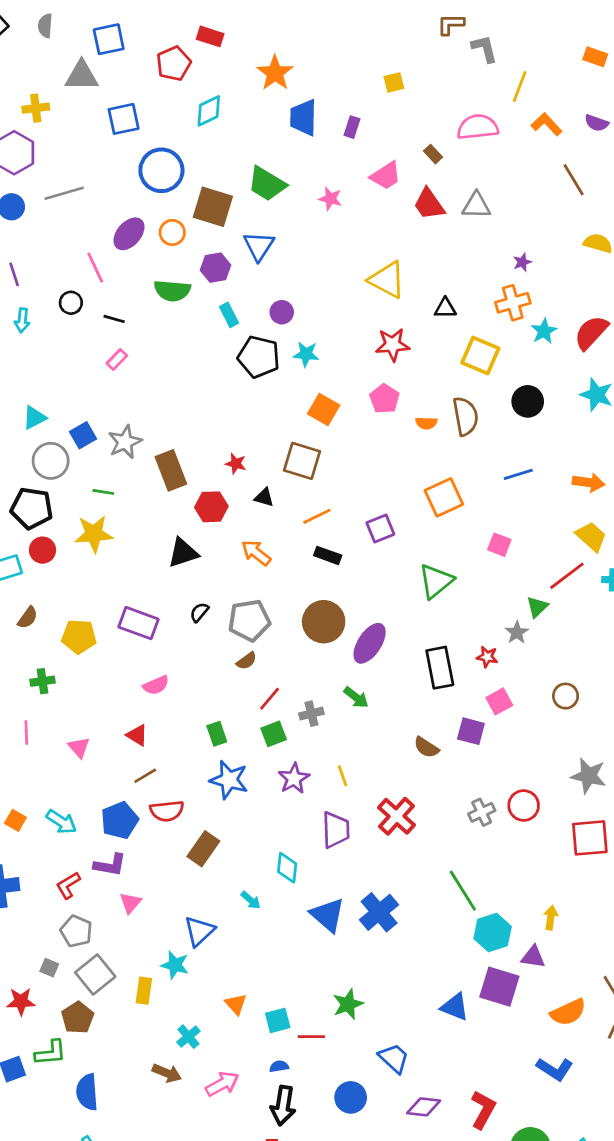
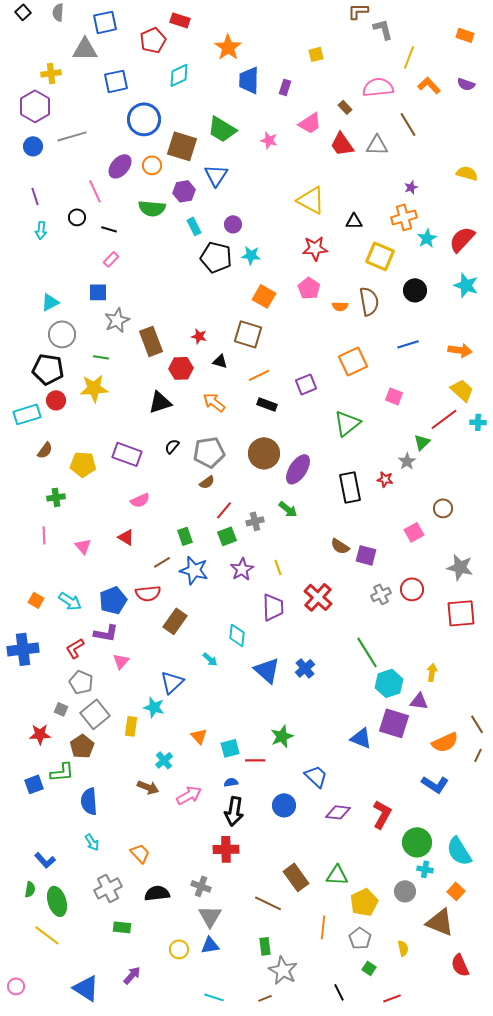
brown line: (574, 180) -> (408, 124), moved
blue square: (83, 435) -> (98, 292), moved, turned 30
pink square: (499, 701) -> (414, 532), moved
purple square: (471, 731) -> (366, 555), moved
brown line: (145, 776) -> (162, 562), moved
blue cross: (379, 912) -> (305, 668), size x0.7

